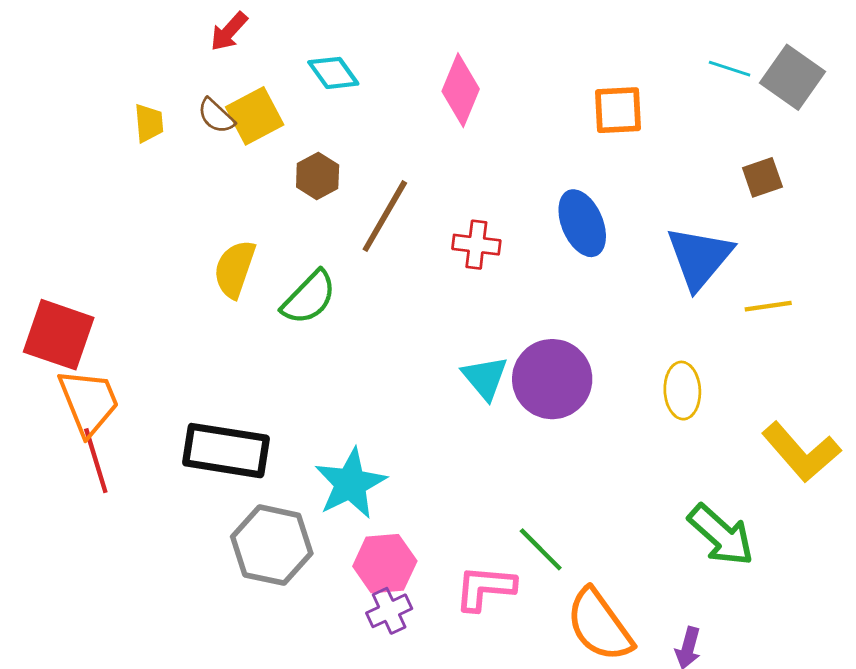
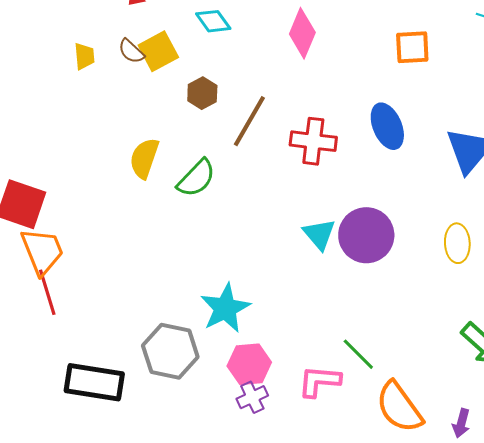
red cross: (476, 245) -> (313, 141), size x1.4
black rectangle: (226, 451) -> (94, 382), moved

